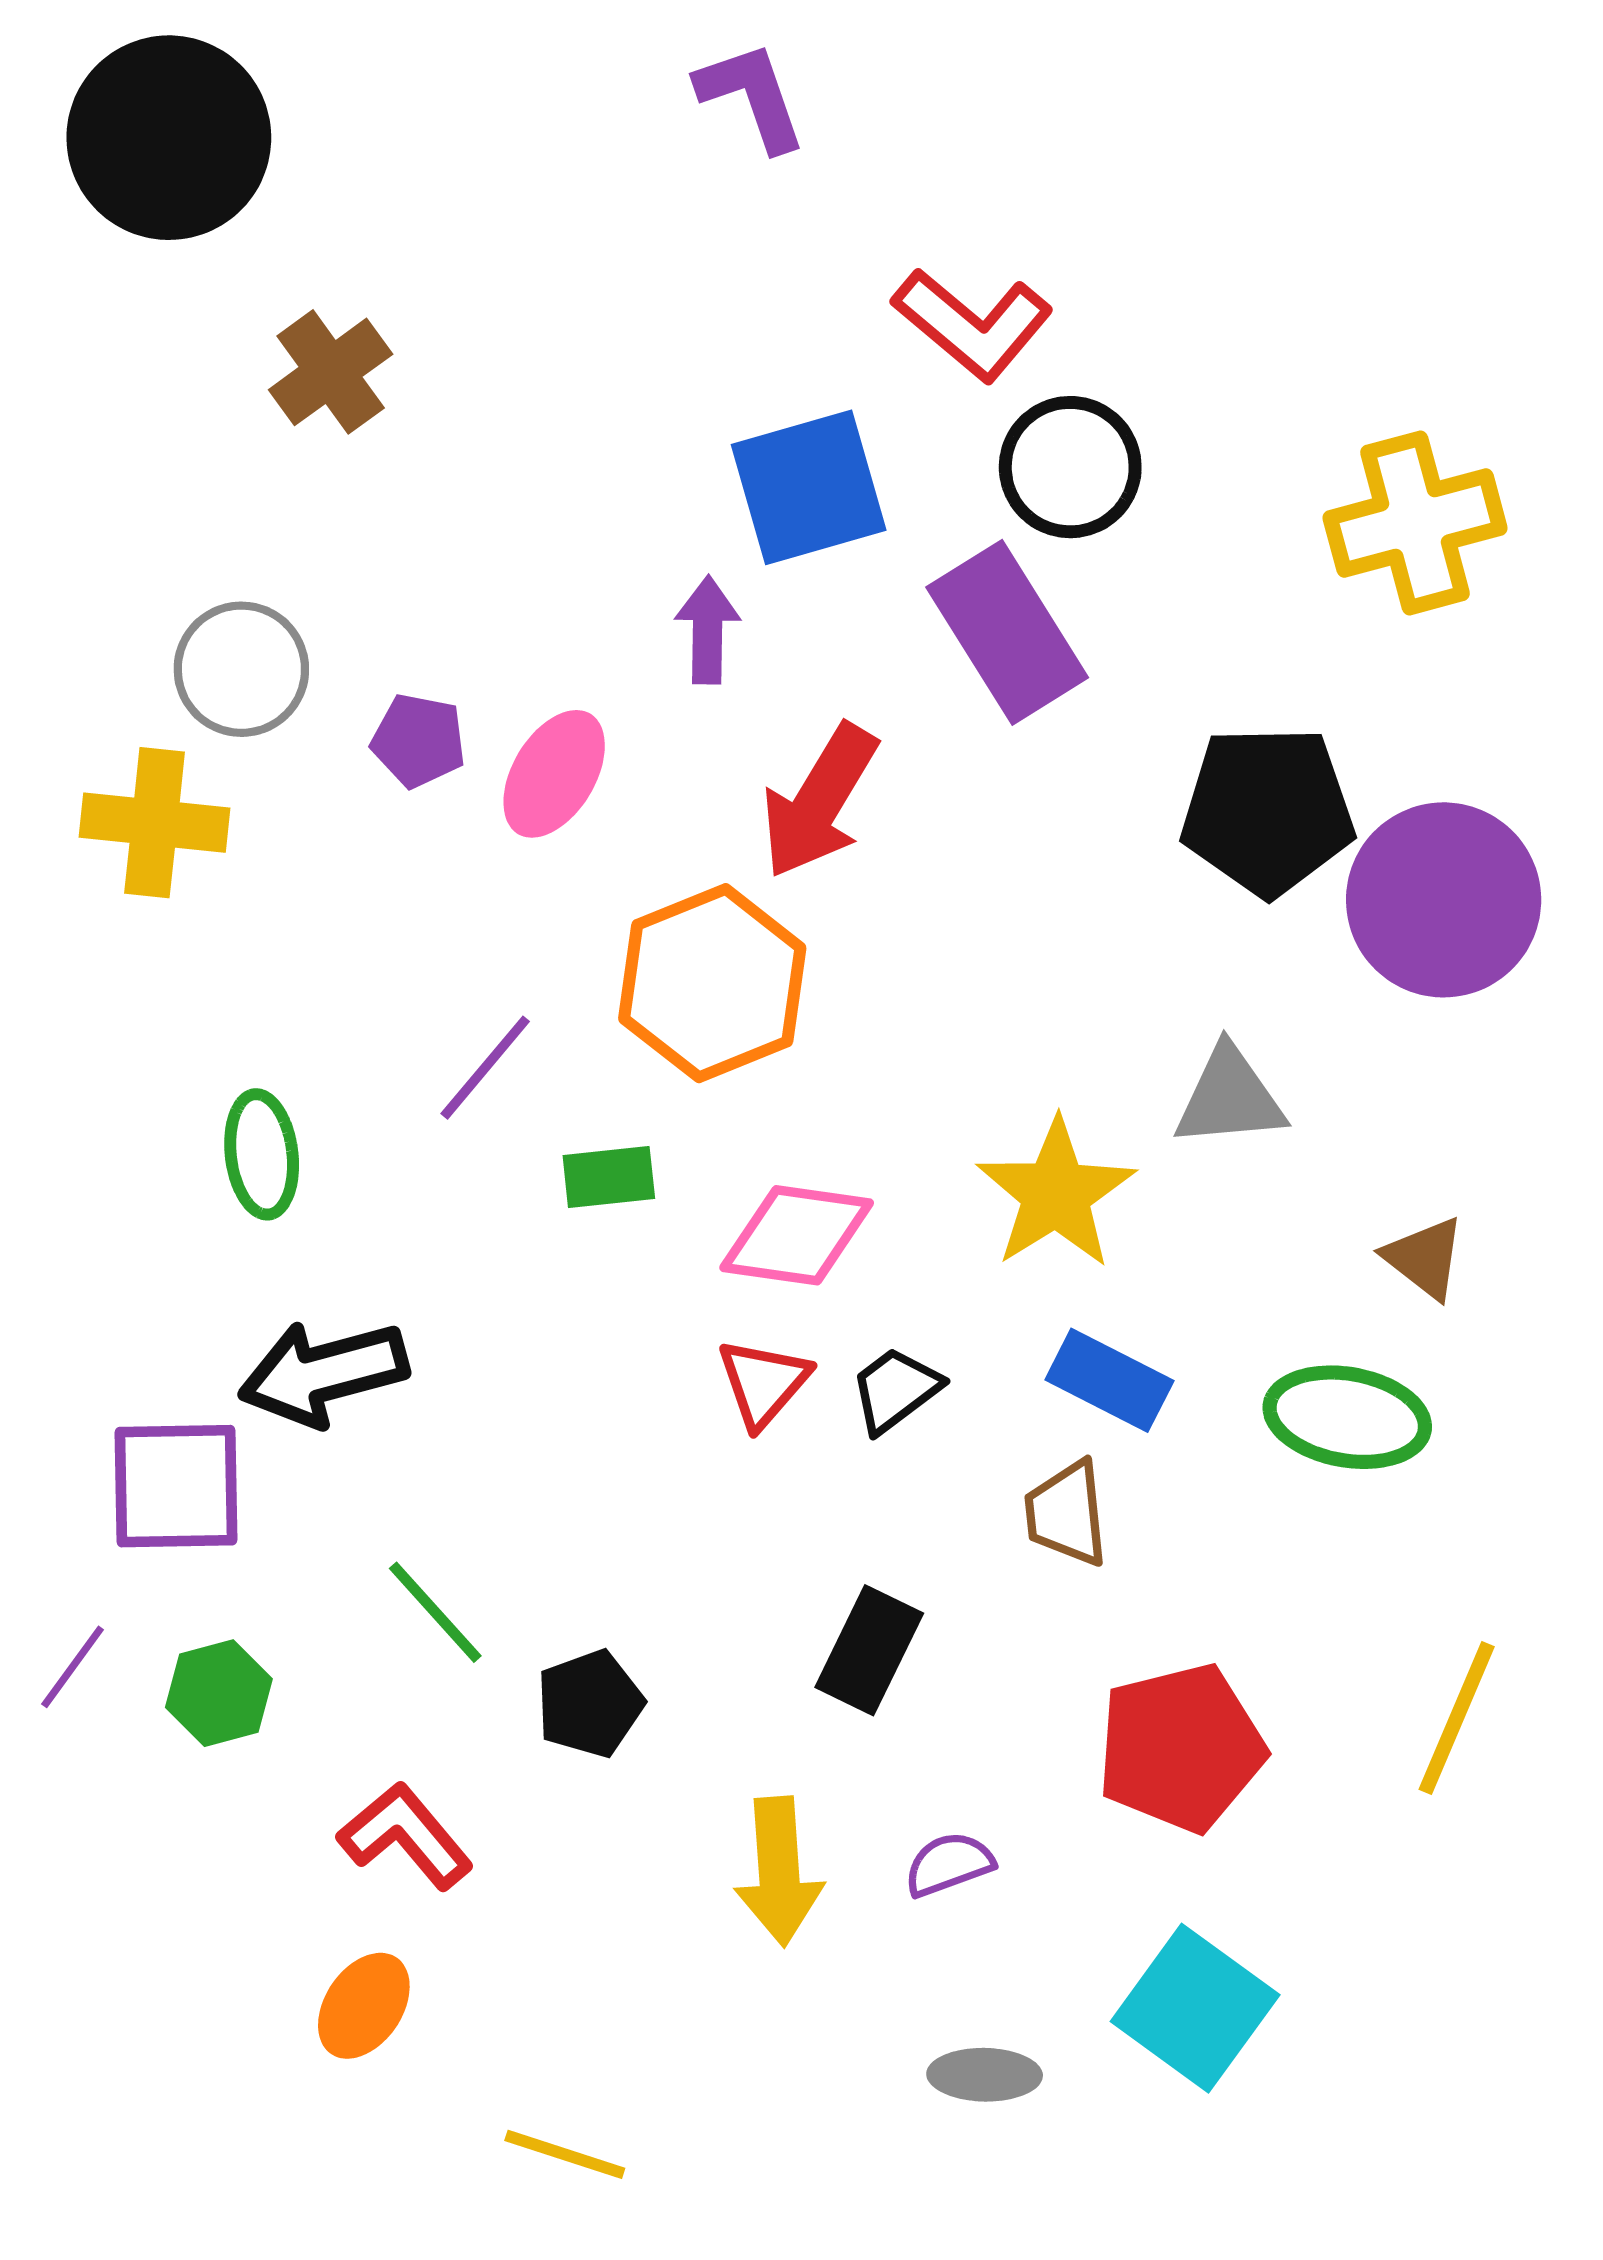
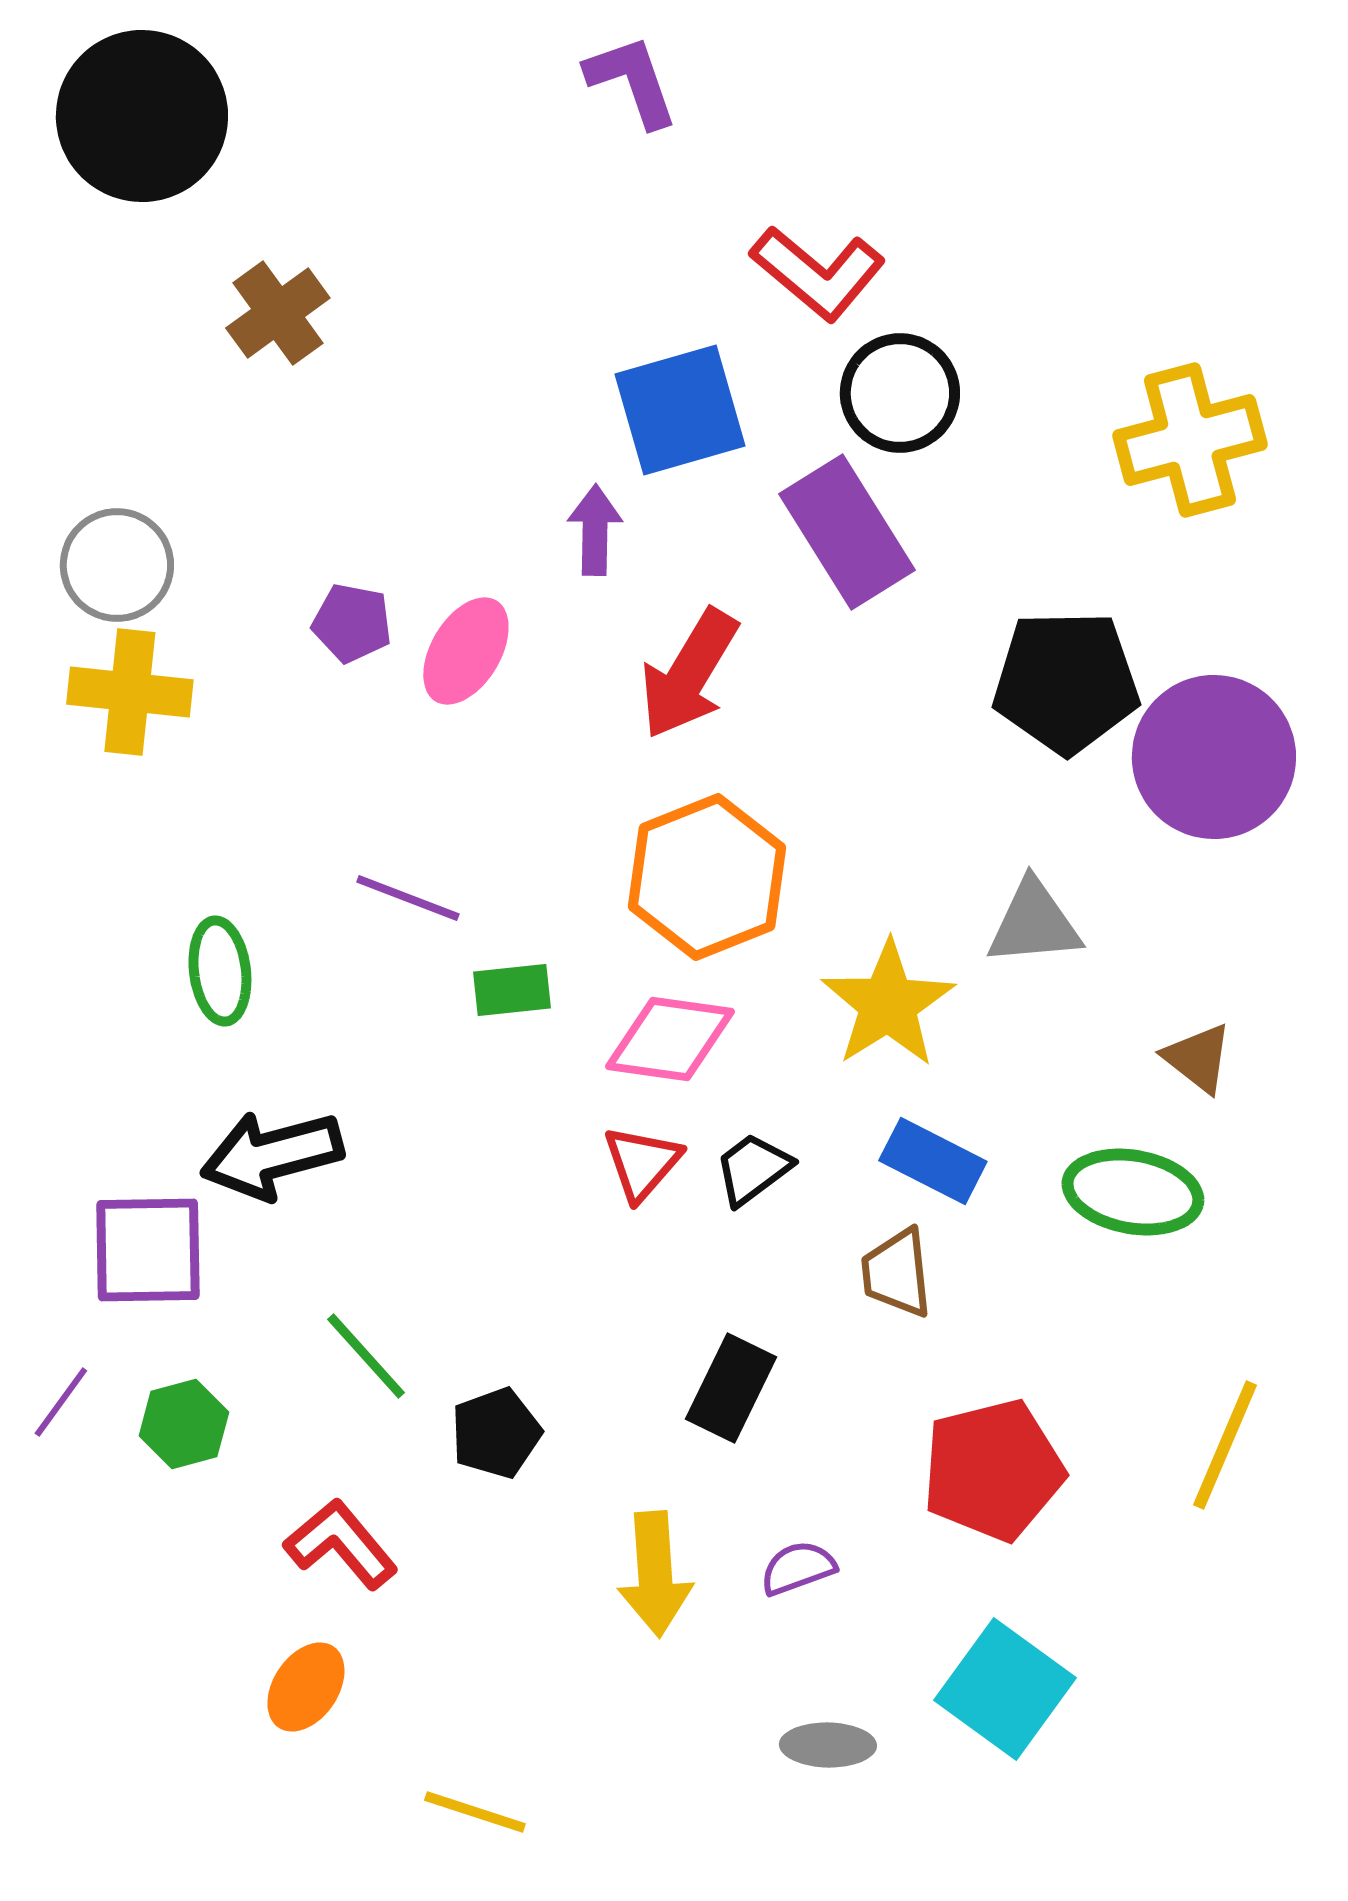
gray circle: (241, 669) -> (117, 565), moved
orange hexagon: (712, 983) -> (707, 877), moved
purple line: (485, 1068) -> (408, 898), turned 71

